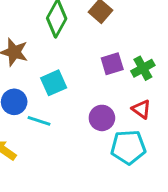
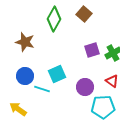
cyan square: (54, 83) -> (57, 74), moved

